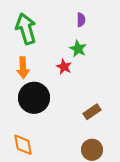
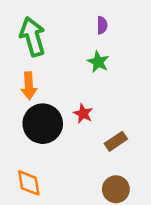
red star: (64, 67) -> (83, 114), moved

